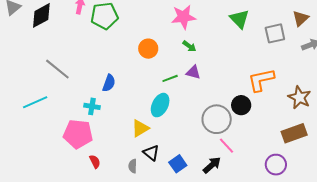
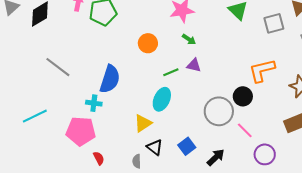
blue semicircle: (109, 83) -> (110, 79), size x1.6
cyan line: (35, 102) -> (35, 116), moved
pink line: (227, 146) -> (245, 130), moved
blue square: (178, 164) -> (187, 146), moved
purple circle: (276, 165) -> (265, 154), moved

